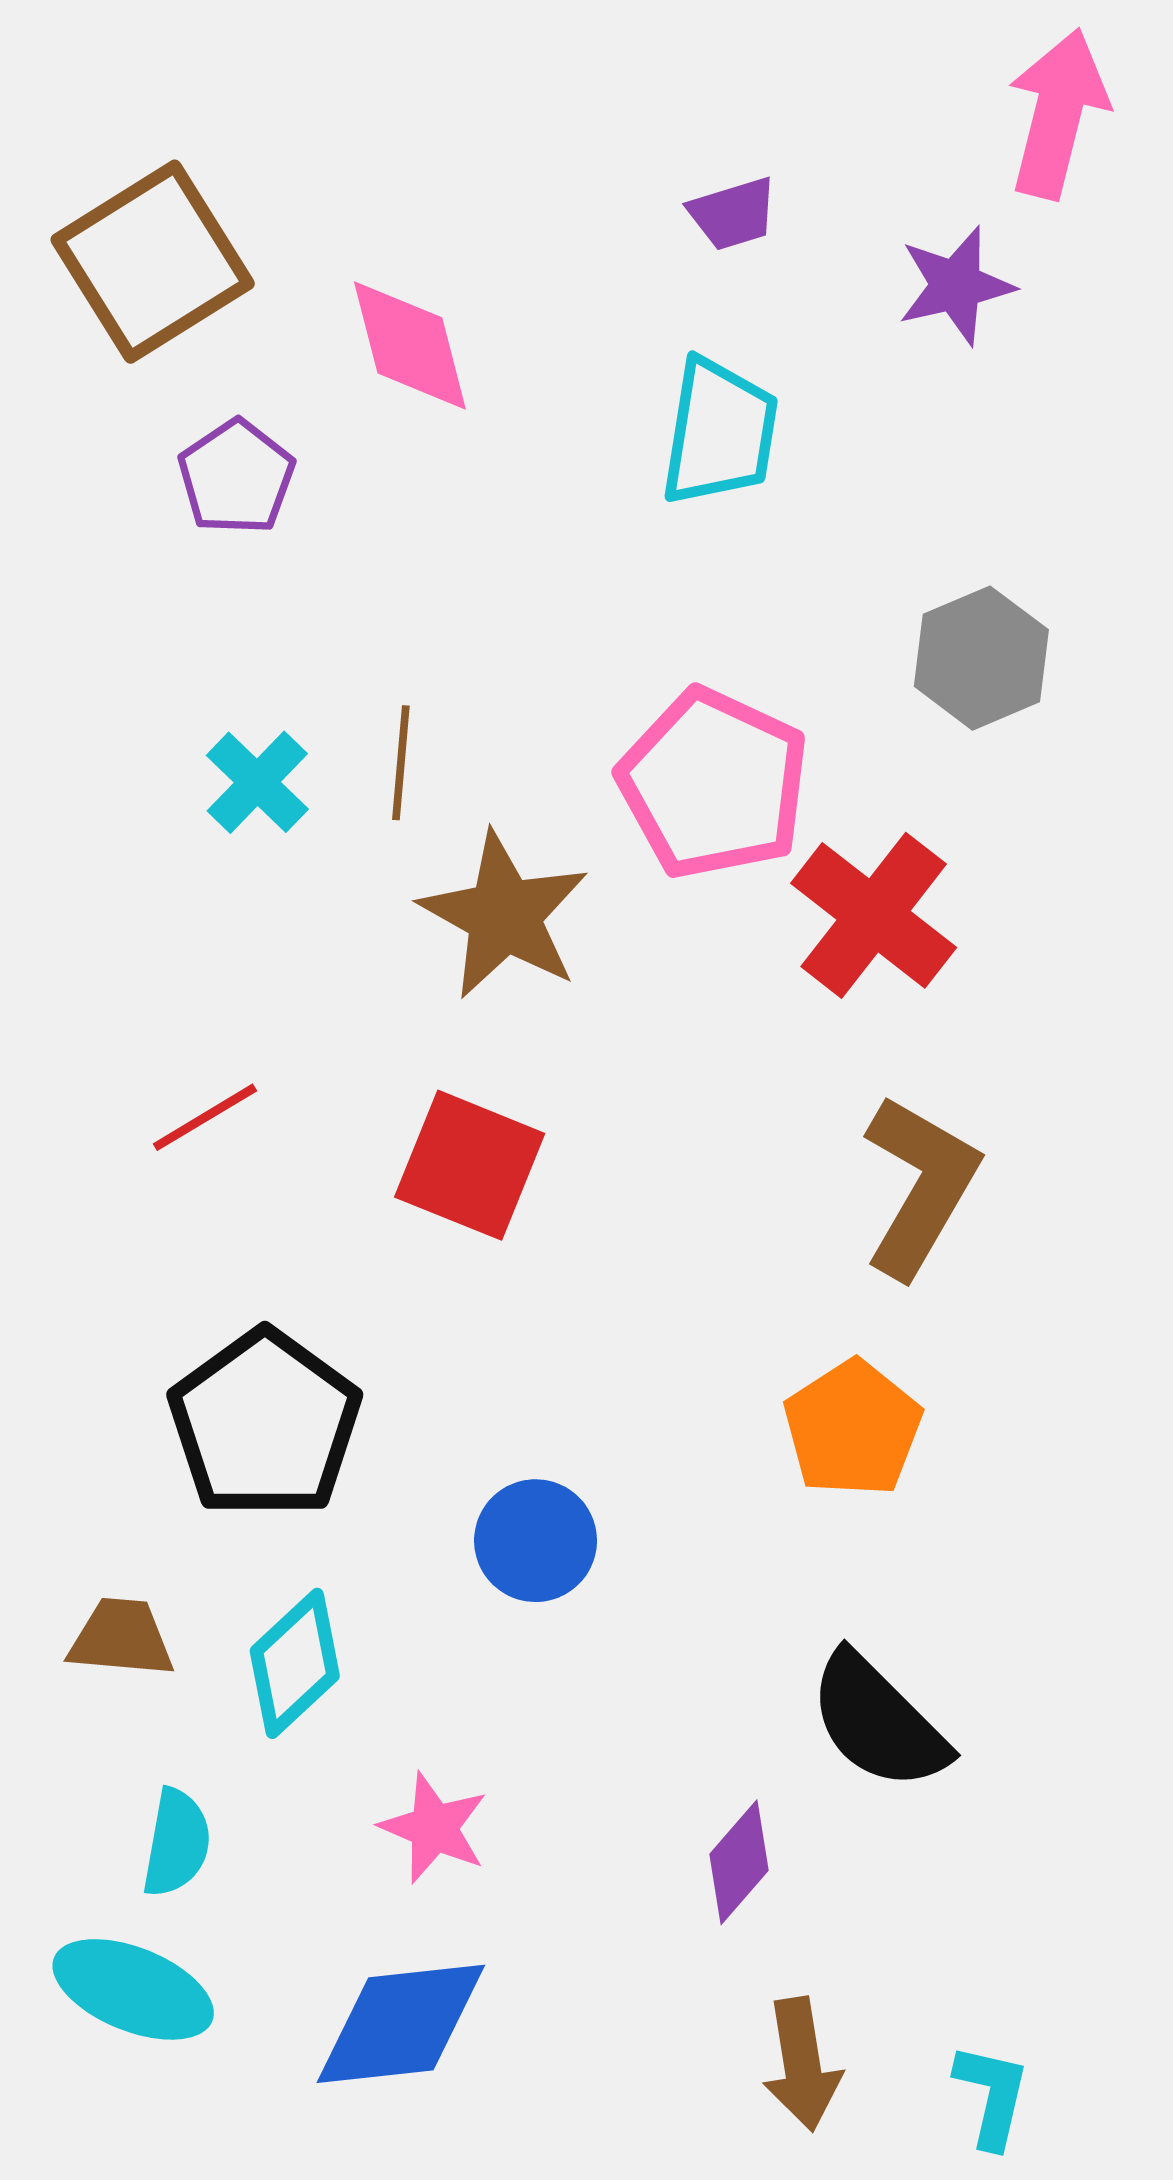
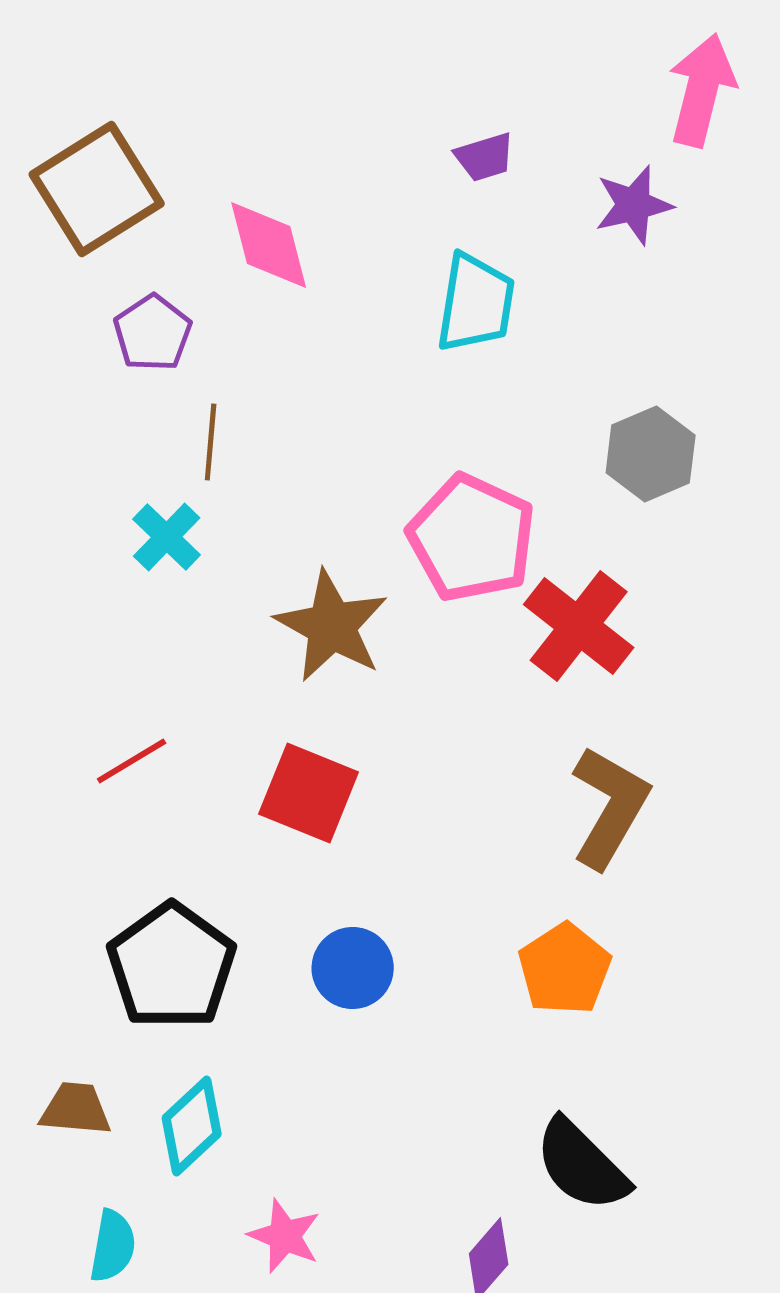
brown line: (401, 763) -> (211, 442), moved
blue circle: (536, 1541) -> (353, 968), moved

